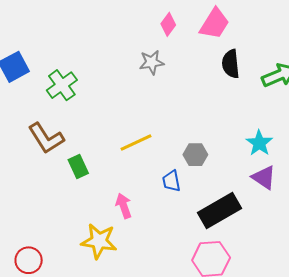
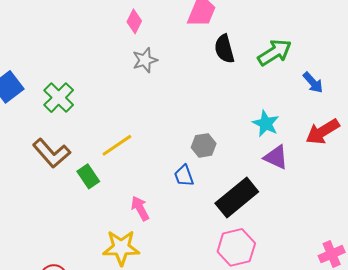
pink diamond: (168, 24) -> (134, 21), moved
yellow line: (136, 142) -> (117, 145), moved

